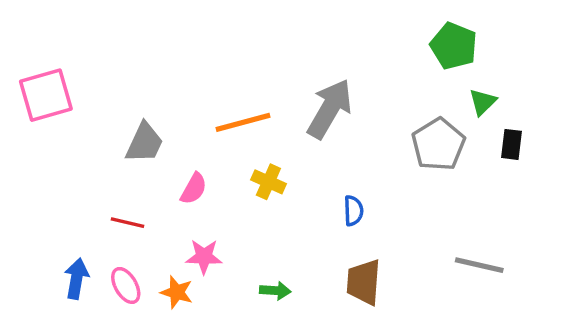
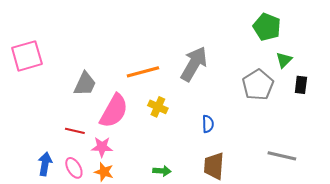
pink semicircle: (194, 189) -> (114, 111), size x1.8
pink star: (204, 257) -> (102, 147), moved

